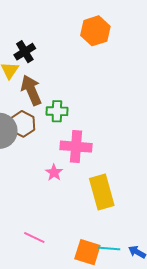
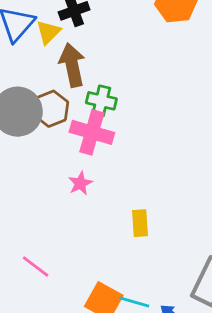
pink cross: (76, 147) -> (92, 132), moved
yellow rectangle: (102, 192) -> (140, 223), size x0.6

